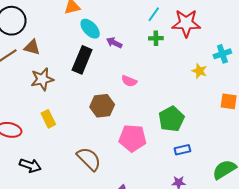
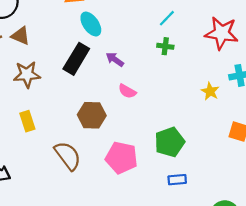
red star: (186, 23) -> (222, 33), moved
purple arrow: (114, 43) -> (115, 59), moved
brown semicircle: (89, 159) -> (68, 156), moved

